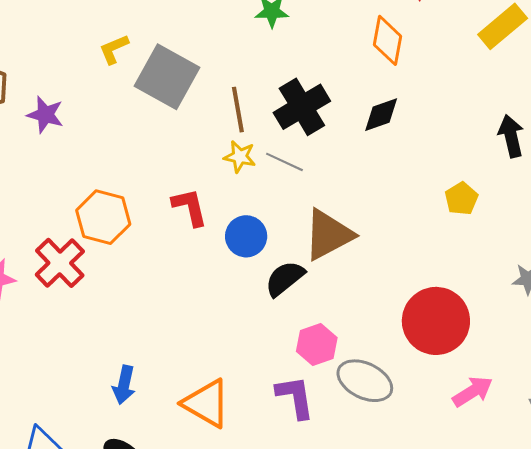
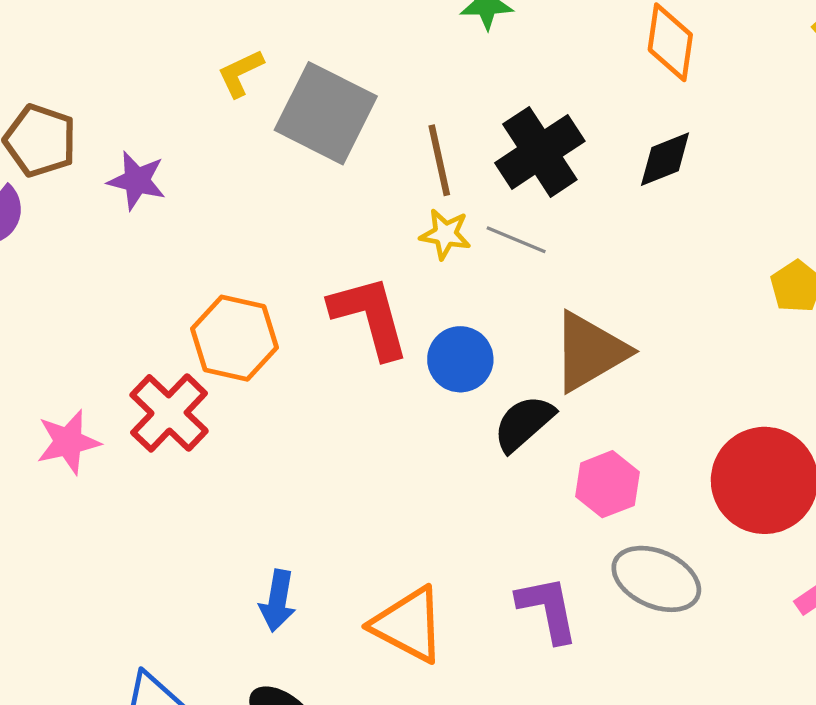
red L-shape: (190, 207) -> (370, 317), size x1.4
pink hexagon: (317, 345) -> (607, 484), moved

